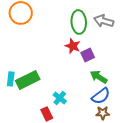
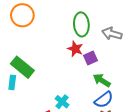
gray arrow: (104, 21) -> (112, 34), moved
green rectangle: (28, 80) -> (22, 67), moved, turned 65

